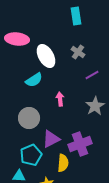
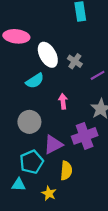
gray cross: (78, 52) -> (75, 61), moved
purple cross: (80, 144) -> (85, 136), moved

